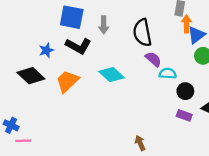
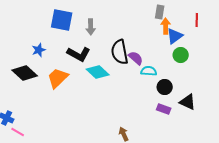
black semicircle: (142, 33) -> (120, 52), moved
black L-shape: (78, 46) -> (79, 54), moved
pink line: (23, 141) -> (18, 132), turned 32

